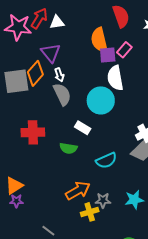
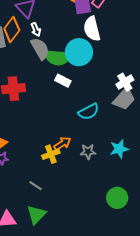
green semicircle: (68, 148) -> (58, 57), moved, size x1.5
orange arrow: (78, 191) -> (62, 144), size x0.7
yellow cross: (90, 212) -> (51, 154), moved

